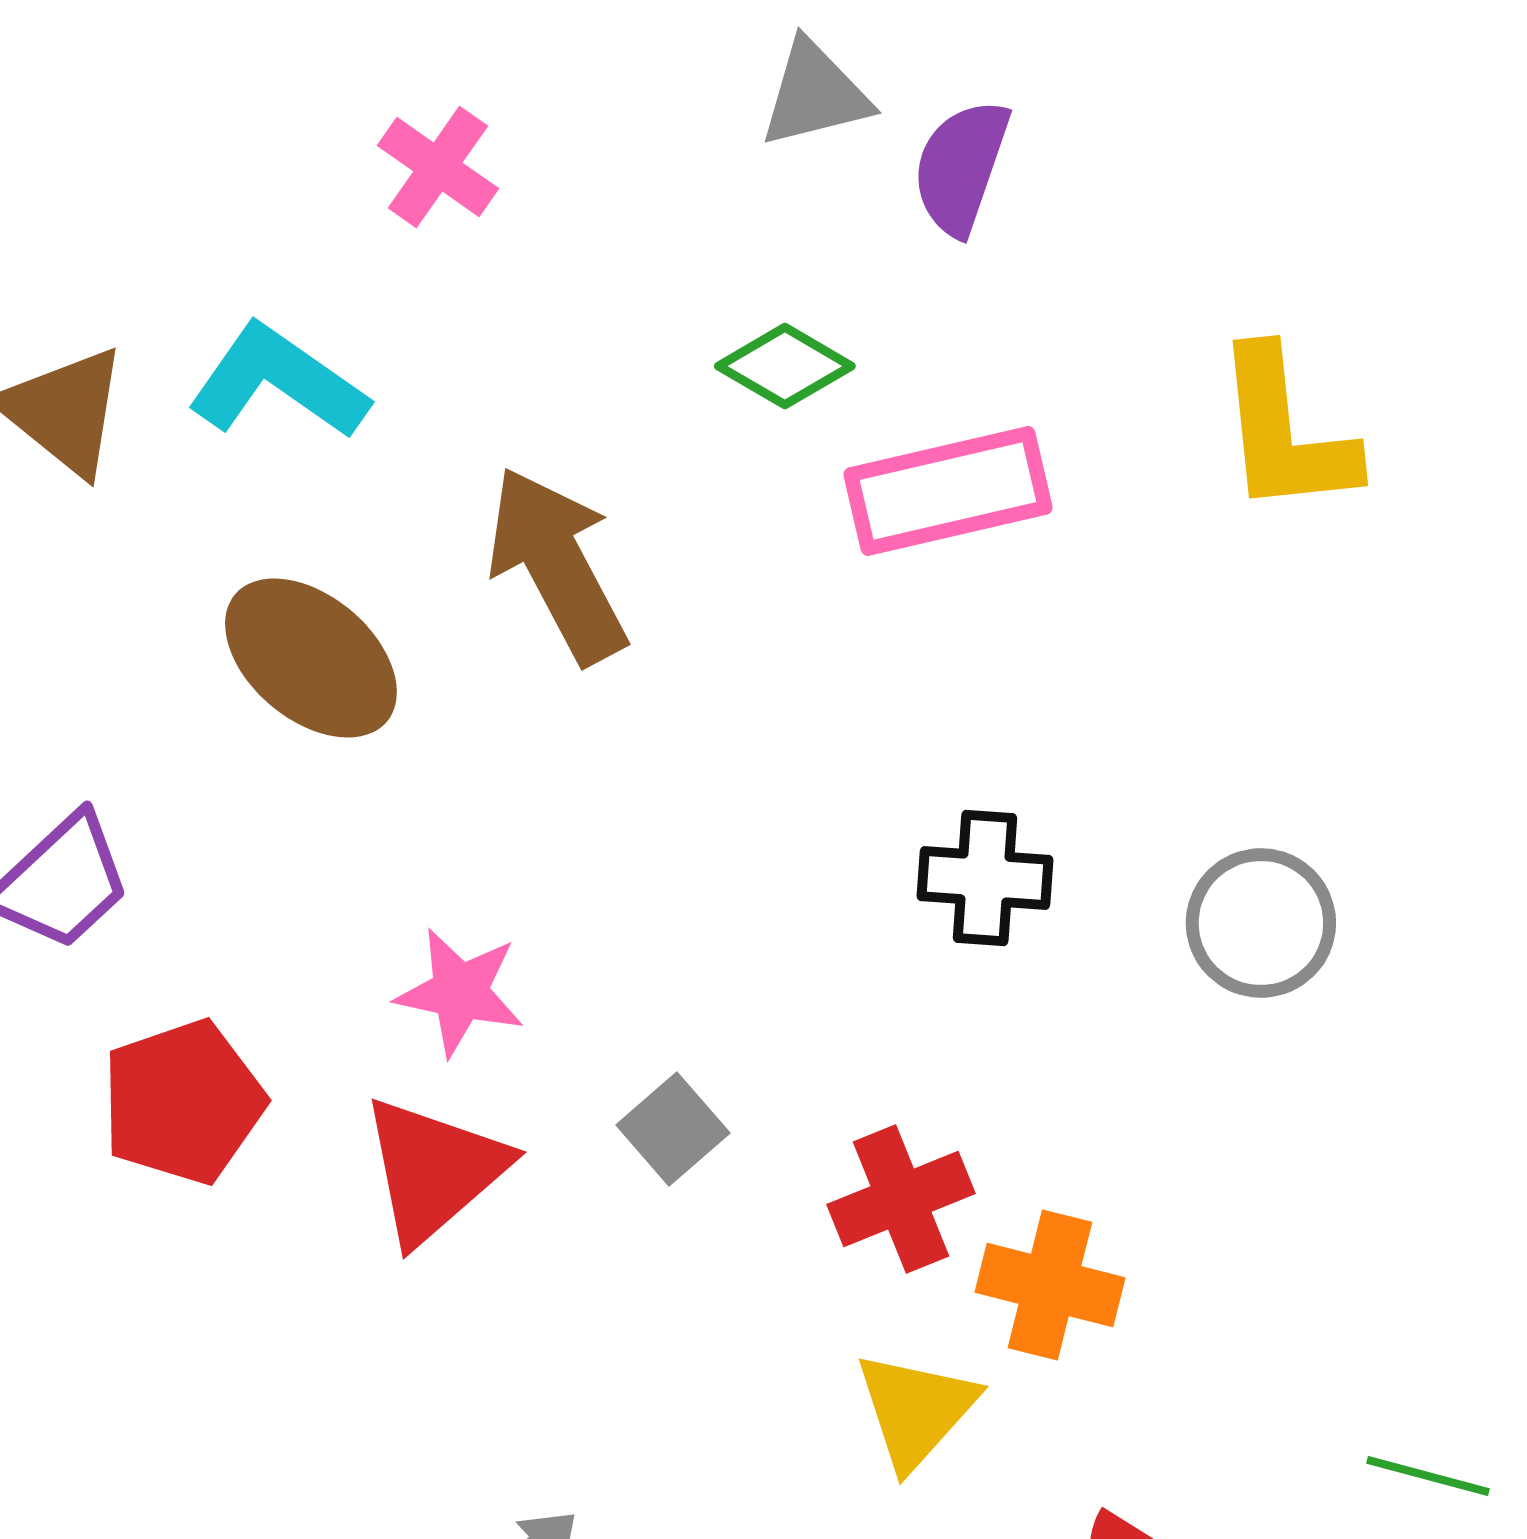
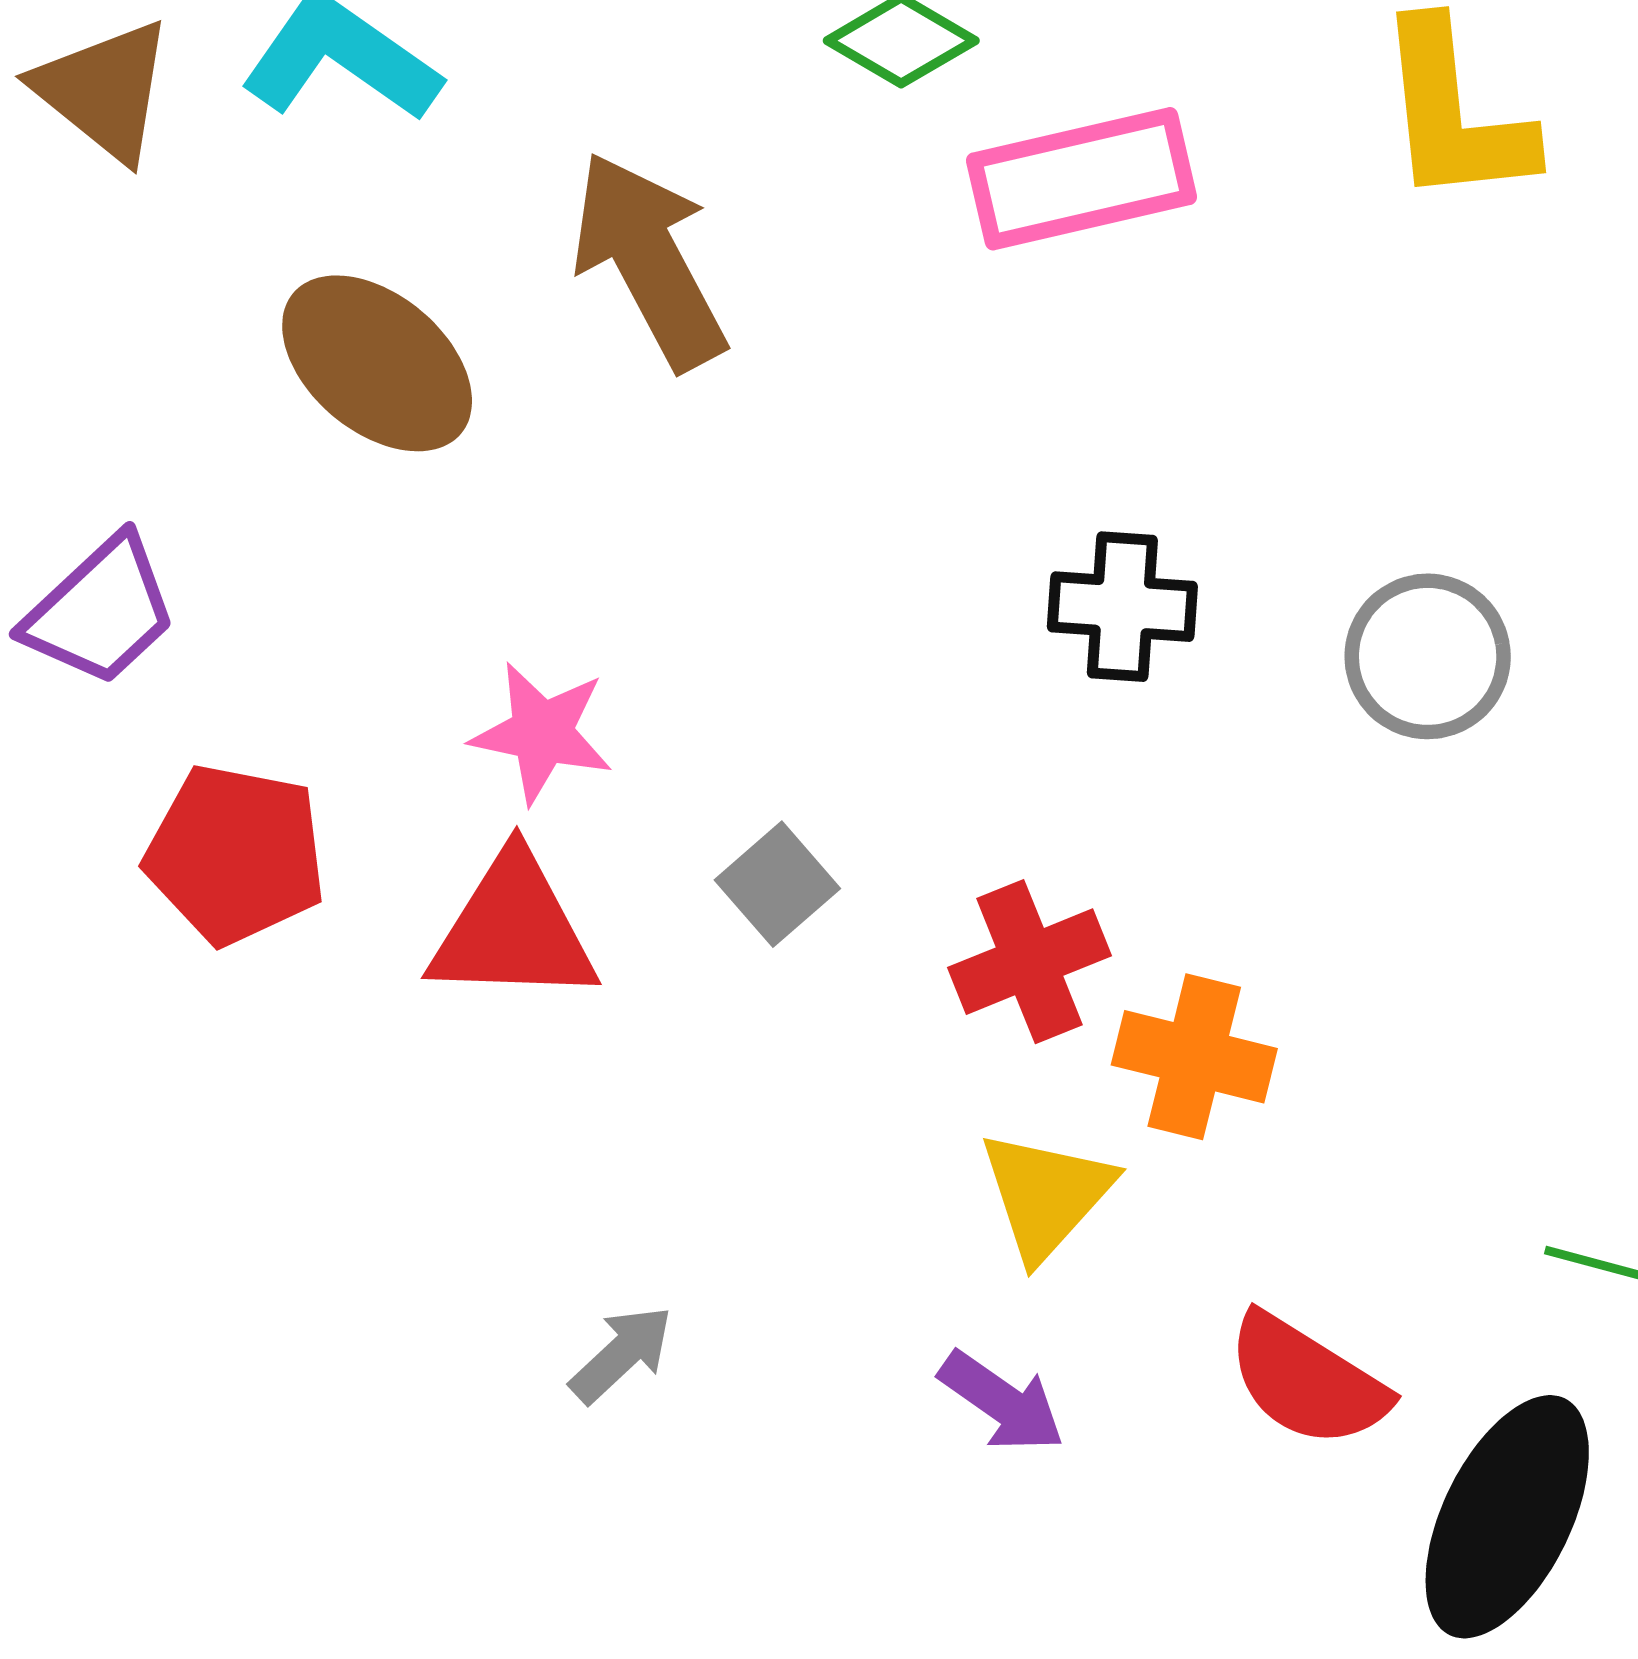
red pentagon: (183, 1102) -> (236, 854), turned 30
red triangle: (434, 1170) -> (513, 930), turned 43

